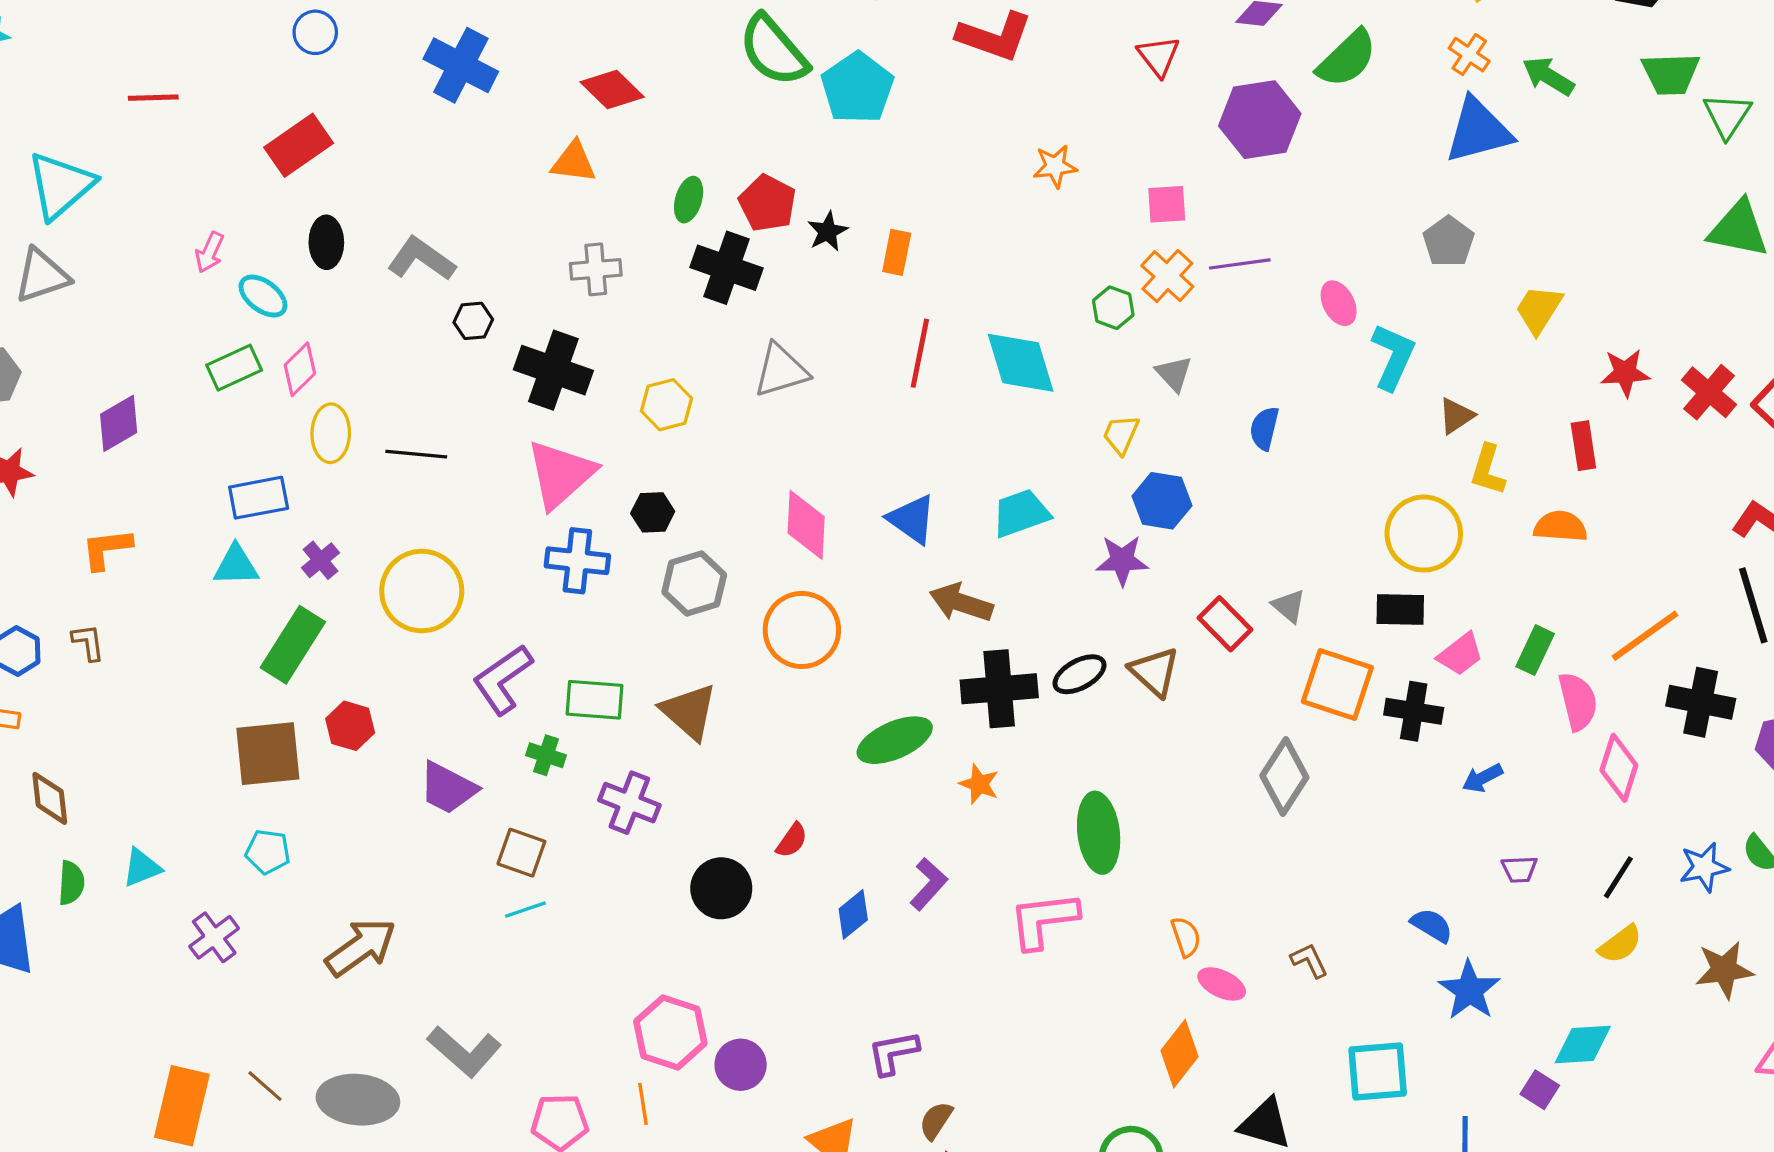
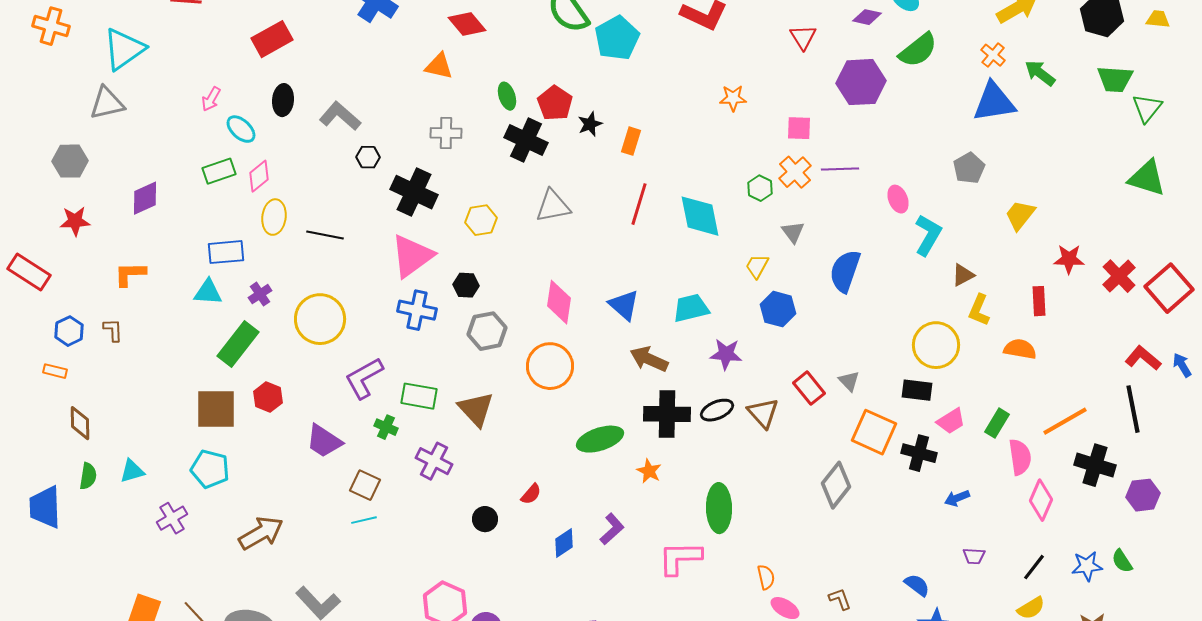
green ellipse: (689, 200) -> (507, 96), turned -40
blue semicircle: (1264, 428) -> (845, 271), size x1.6
purple star: (1122, 560) -> (726, 354), moved
cyan pentagon: (268, 852) -> (210, 469), size x1.4
black circle: (721, 888) -> (485, 519), size x0.7

